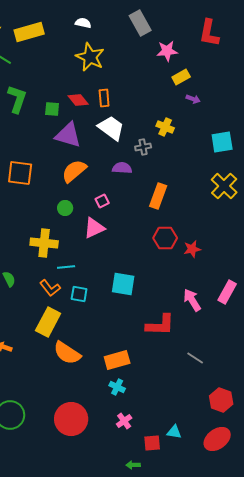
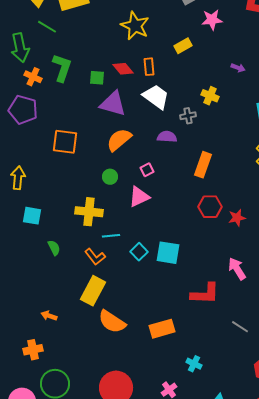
yellow rectangle: (181, 77) -> (183, 46), moved
cyan square: (79, 294) -> (139, 252), moved, turned 36
cyan cross: (117, 387) -> (194, 364), moved

